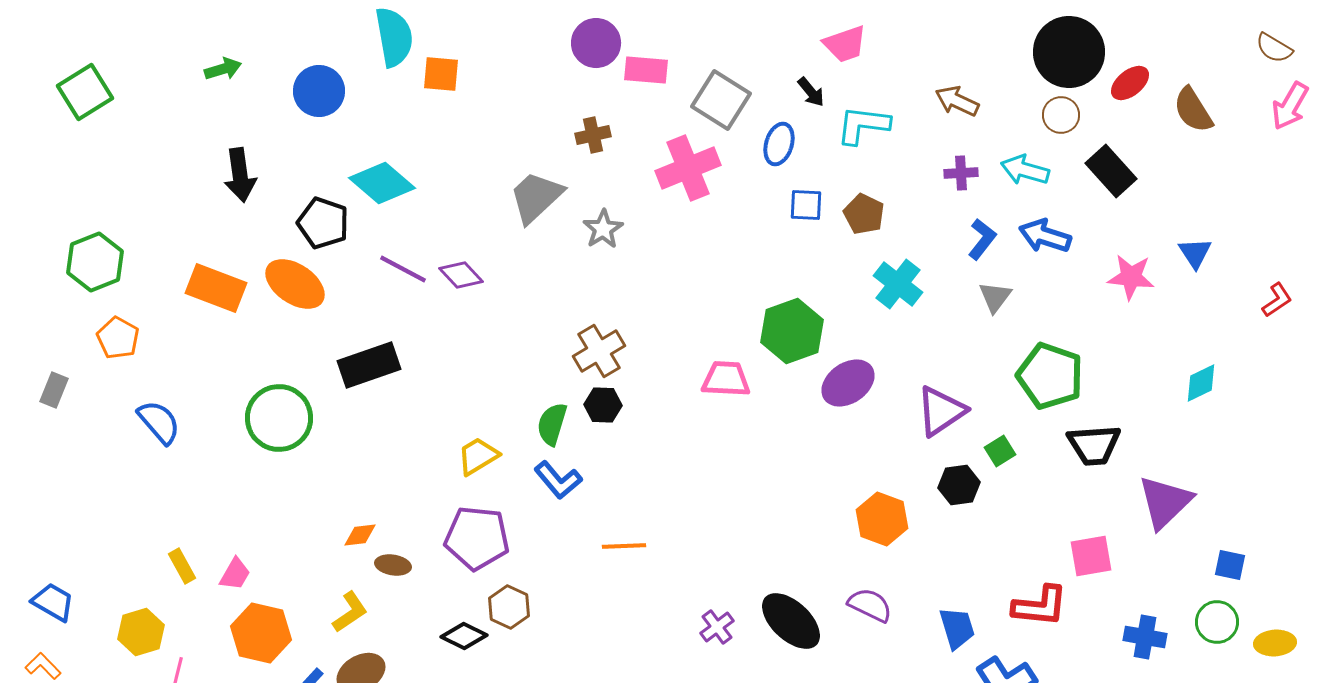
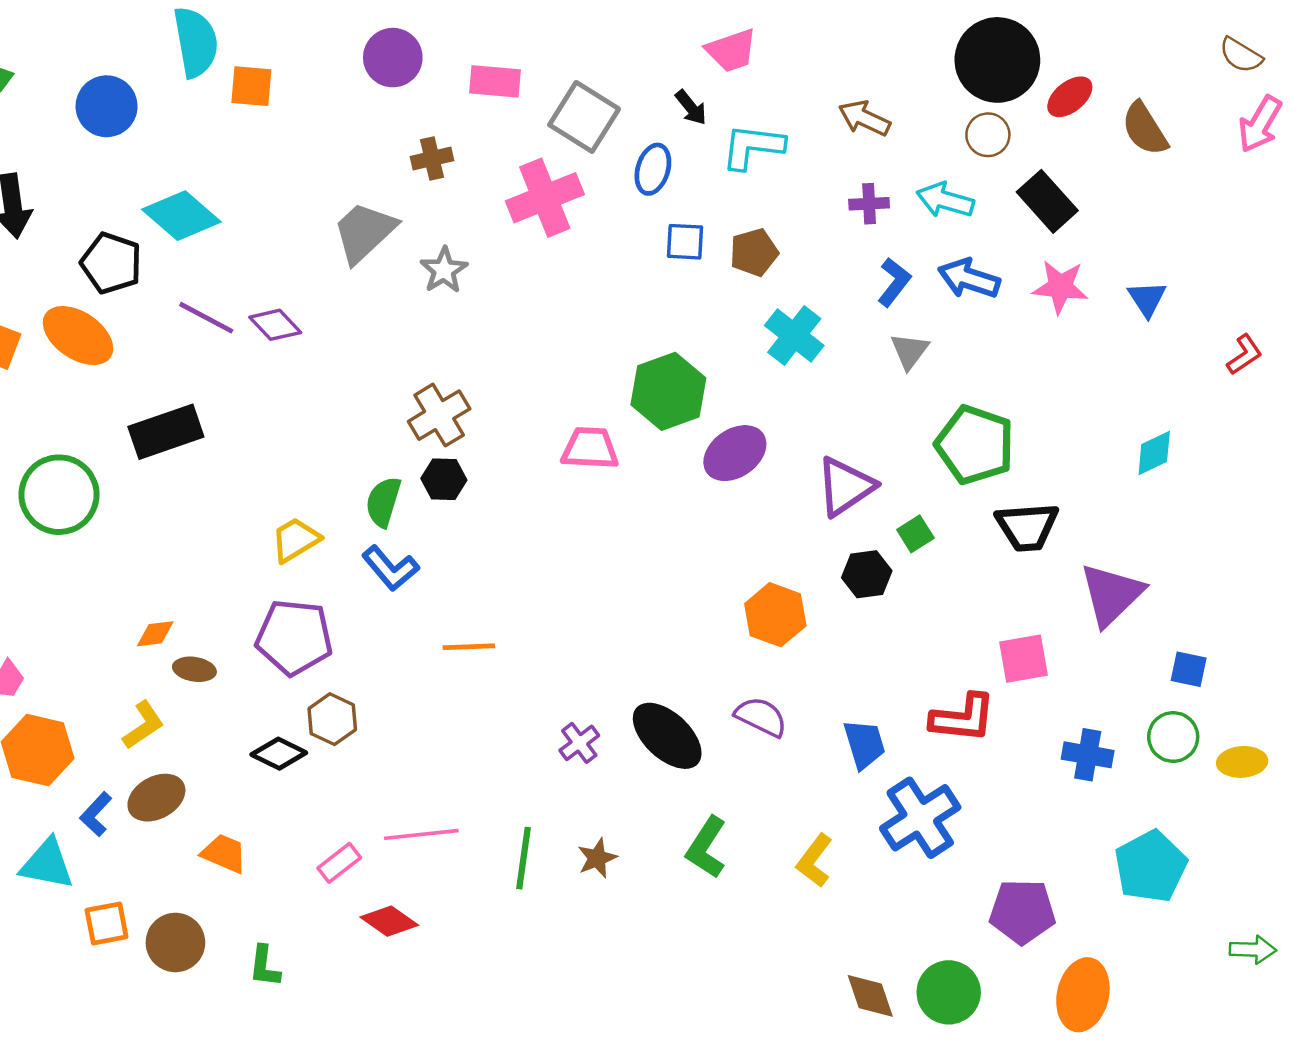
purple circle: (596, 43) -> (393, 58), moved
brown pentagon: (864, 214) -> (754, 252), turned 30
pink star: (1131, 277) -> (1060, 287), moved

